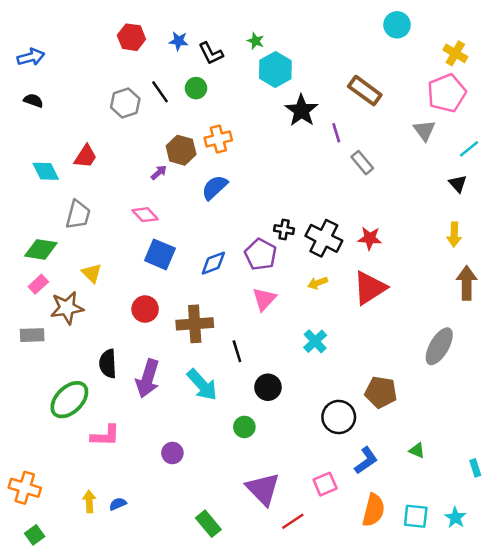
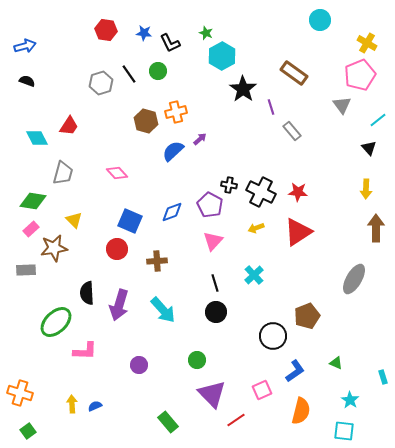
purple arrow: (159, 173) -> (200, 139), moved
blue square: (160, 254) -> (130, 221), moved
brown cross: (195, 324) -> (157, 261), size x0.7
black line: (237, 351) -> (215, 283), moved
brown pentagon: (381, 392) -> (307, 316), turned -30
green circle: (244, 427) -> (197, 360), moved
cyan square: (416, 516) -> (344, 431), moved
cyan star: (455, 518) -> (350, 400), moved

